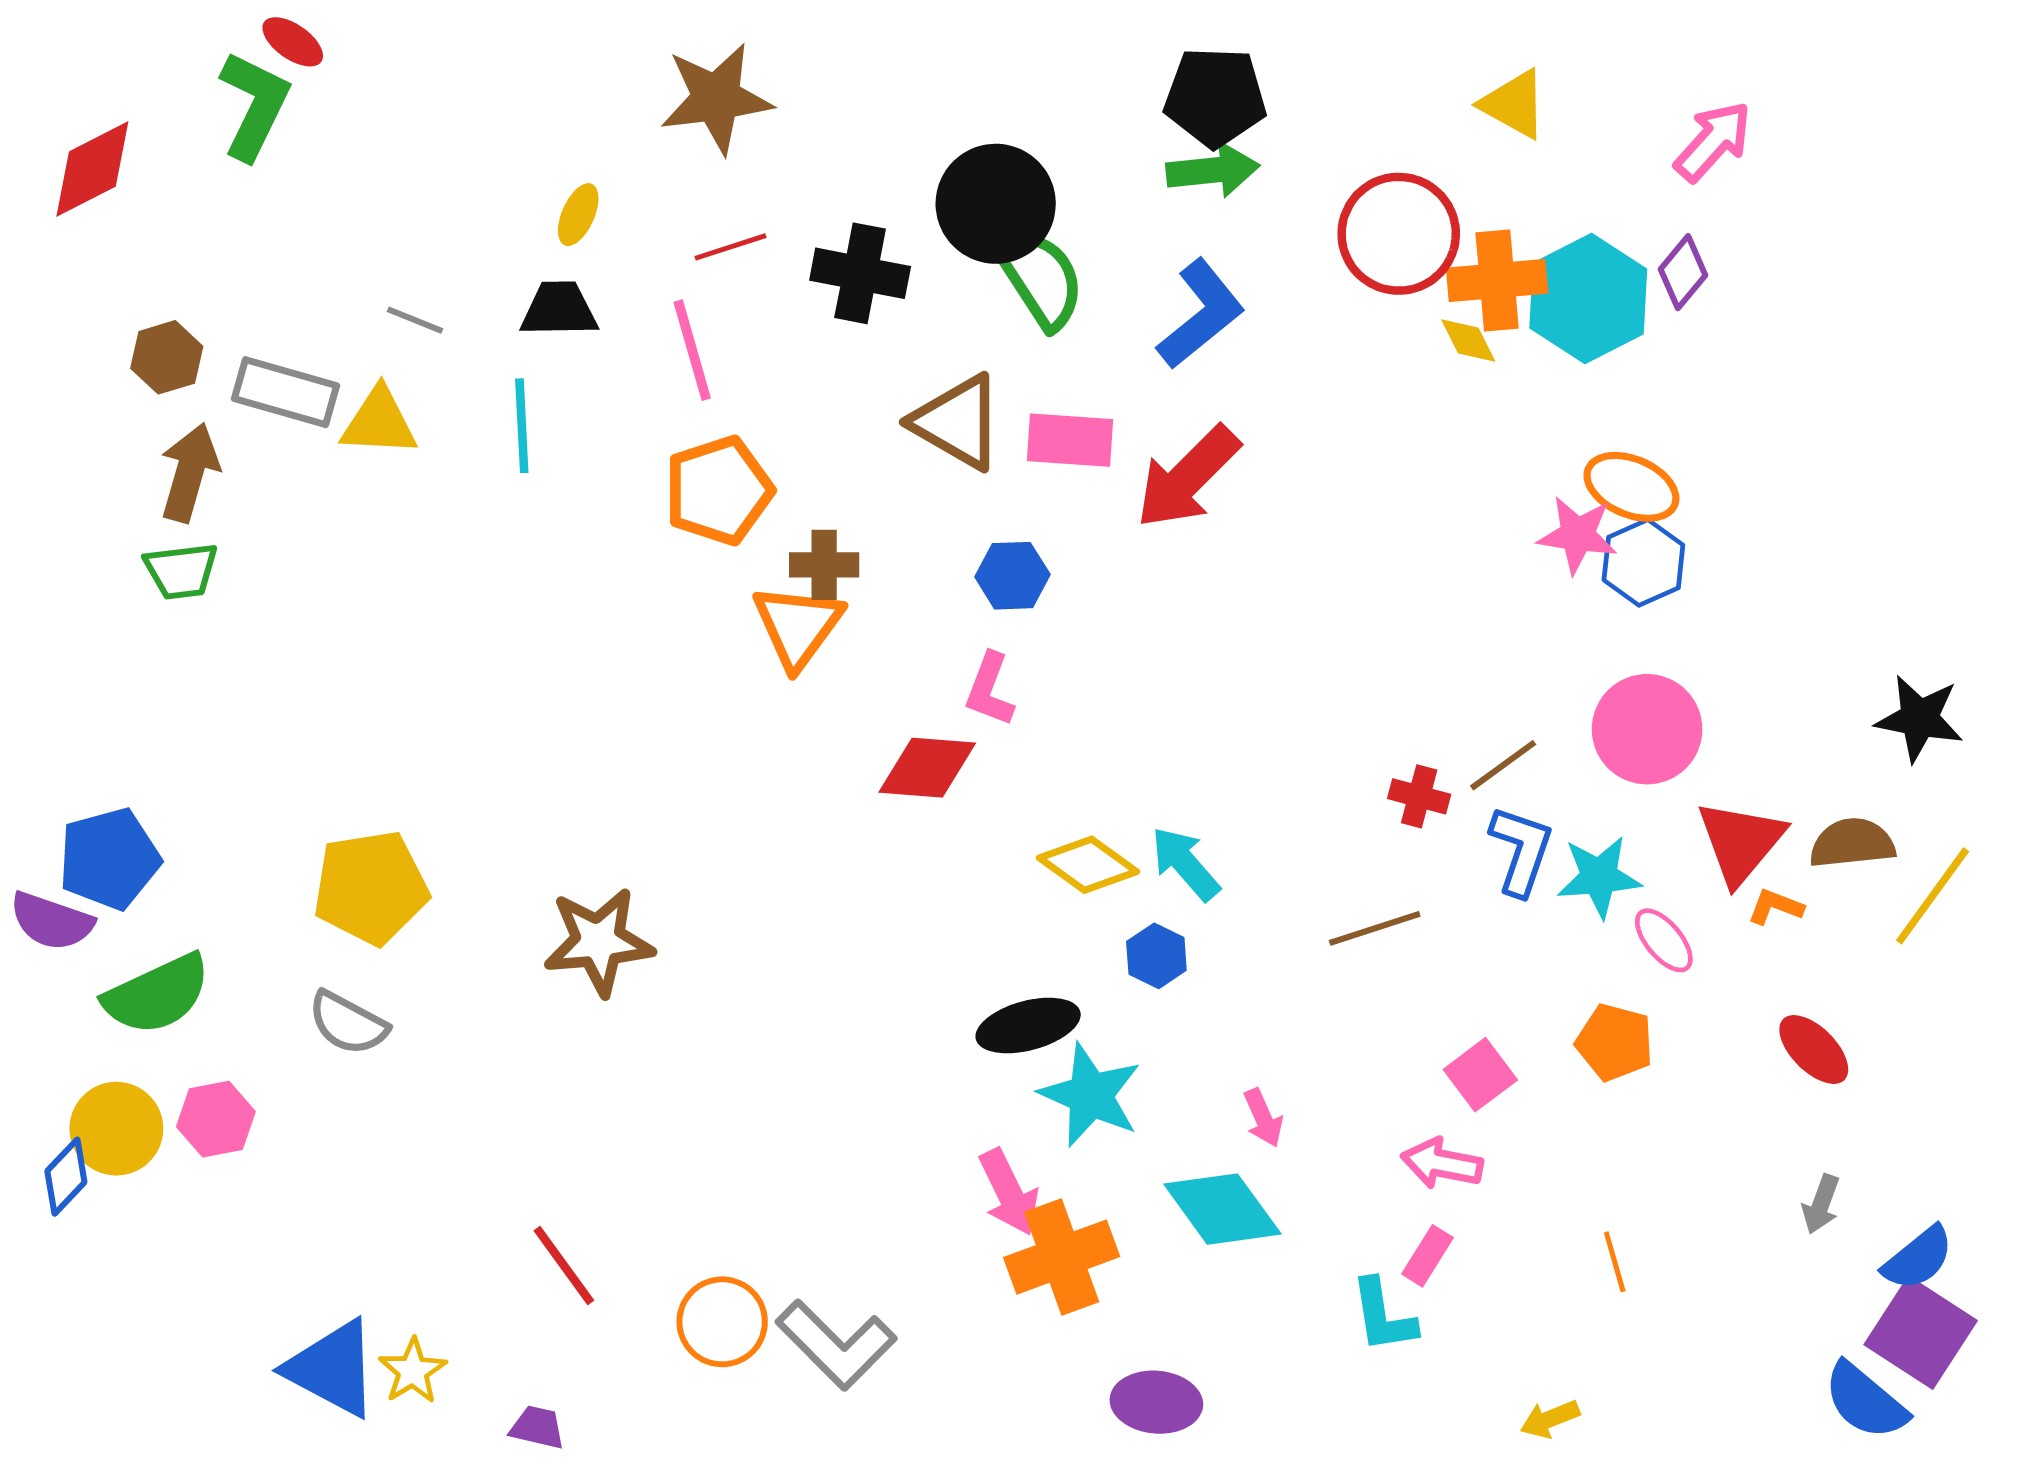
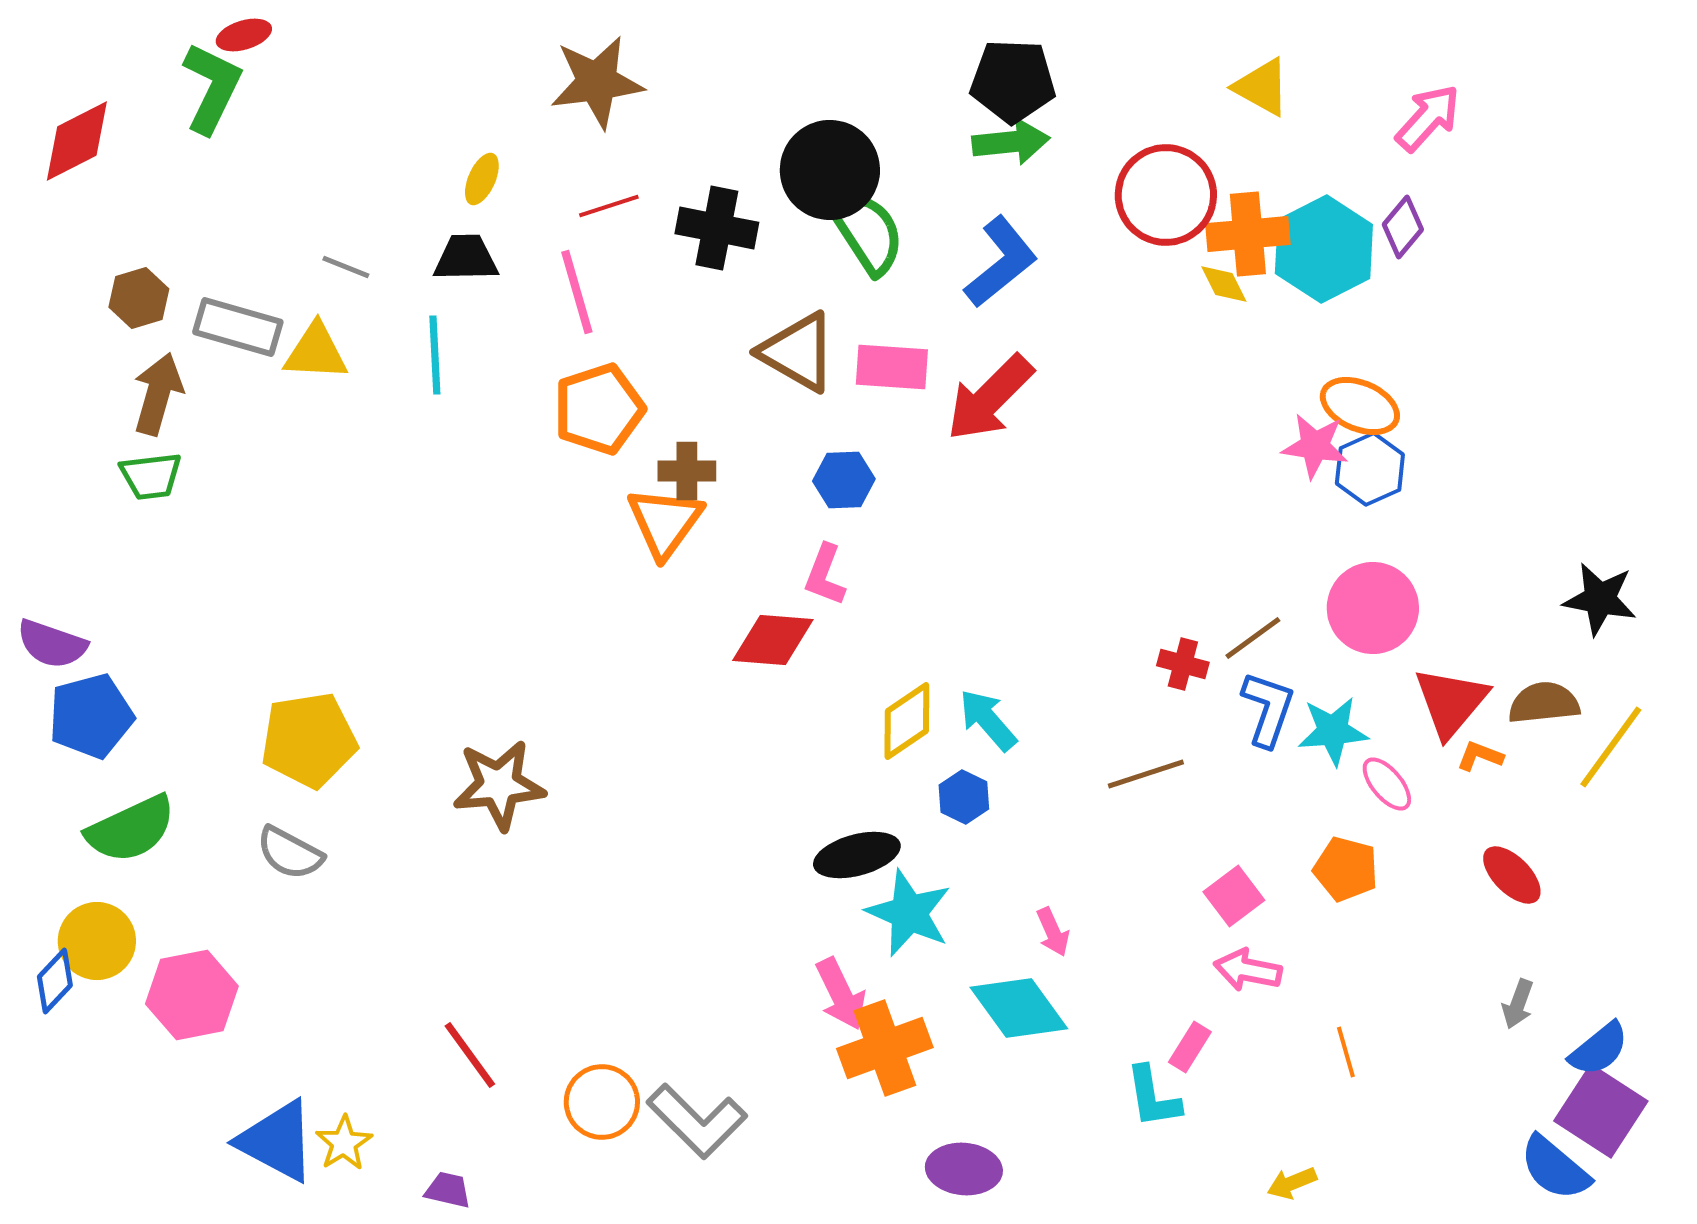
red ellipse: (293, 42) -> (244, 35), turned -52
yellow diamond: (1088, 865) -> (907, 721), turned -70
purple semicircle: (52, 921) -> (52, 644), moved
pink hexagon: (216, 1119) -> (192, 995), moved, size x1.4
pink arrow: (1442, 1163) -> (1248, 970), moved

